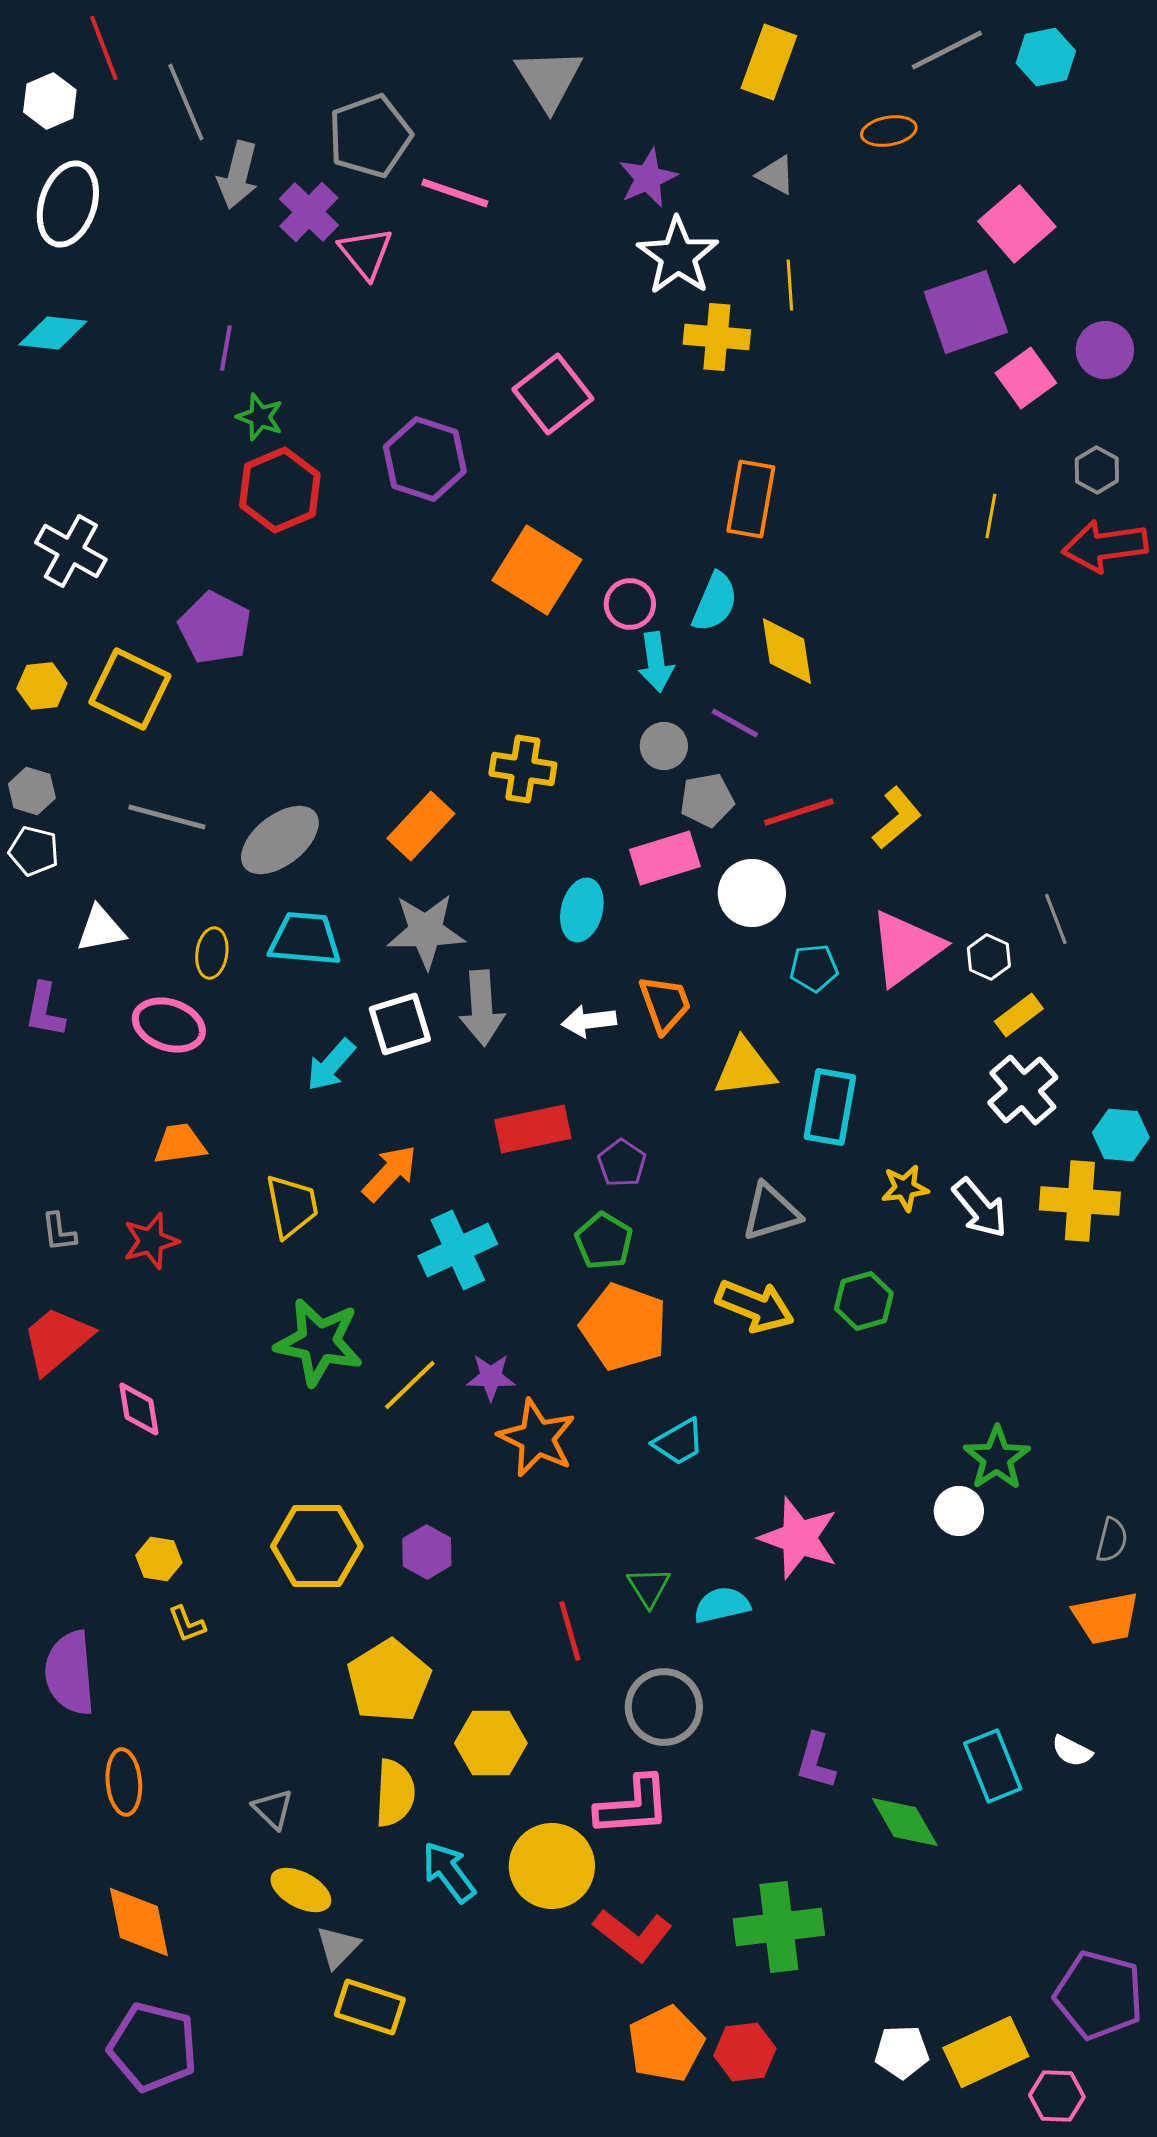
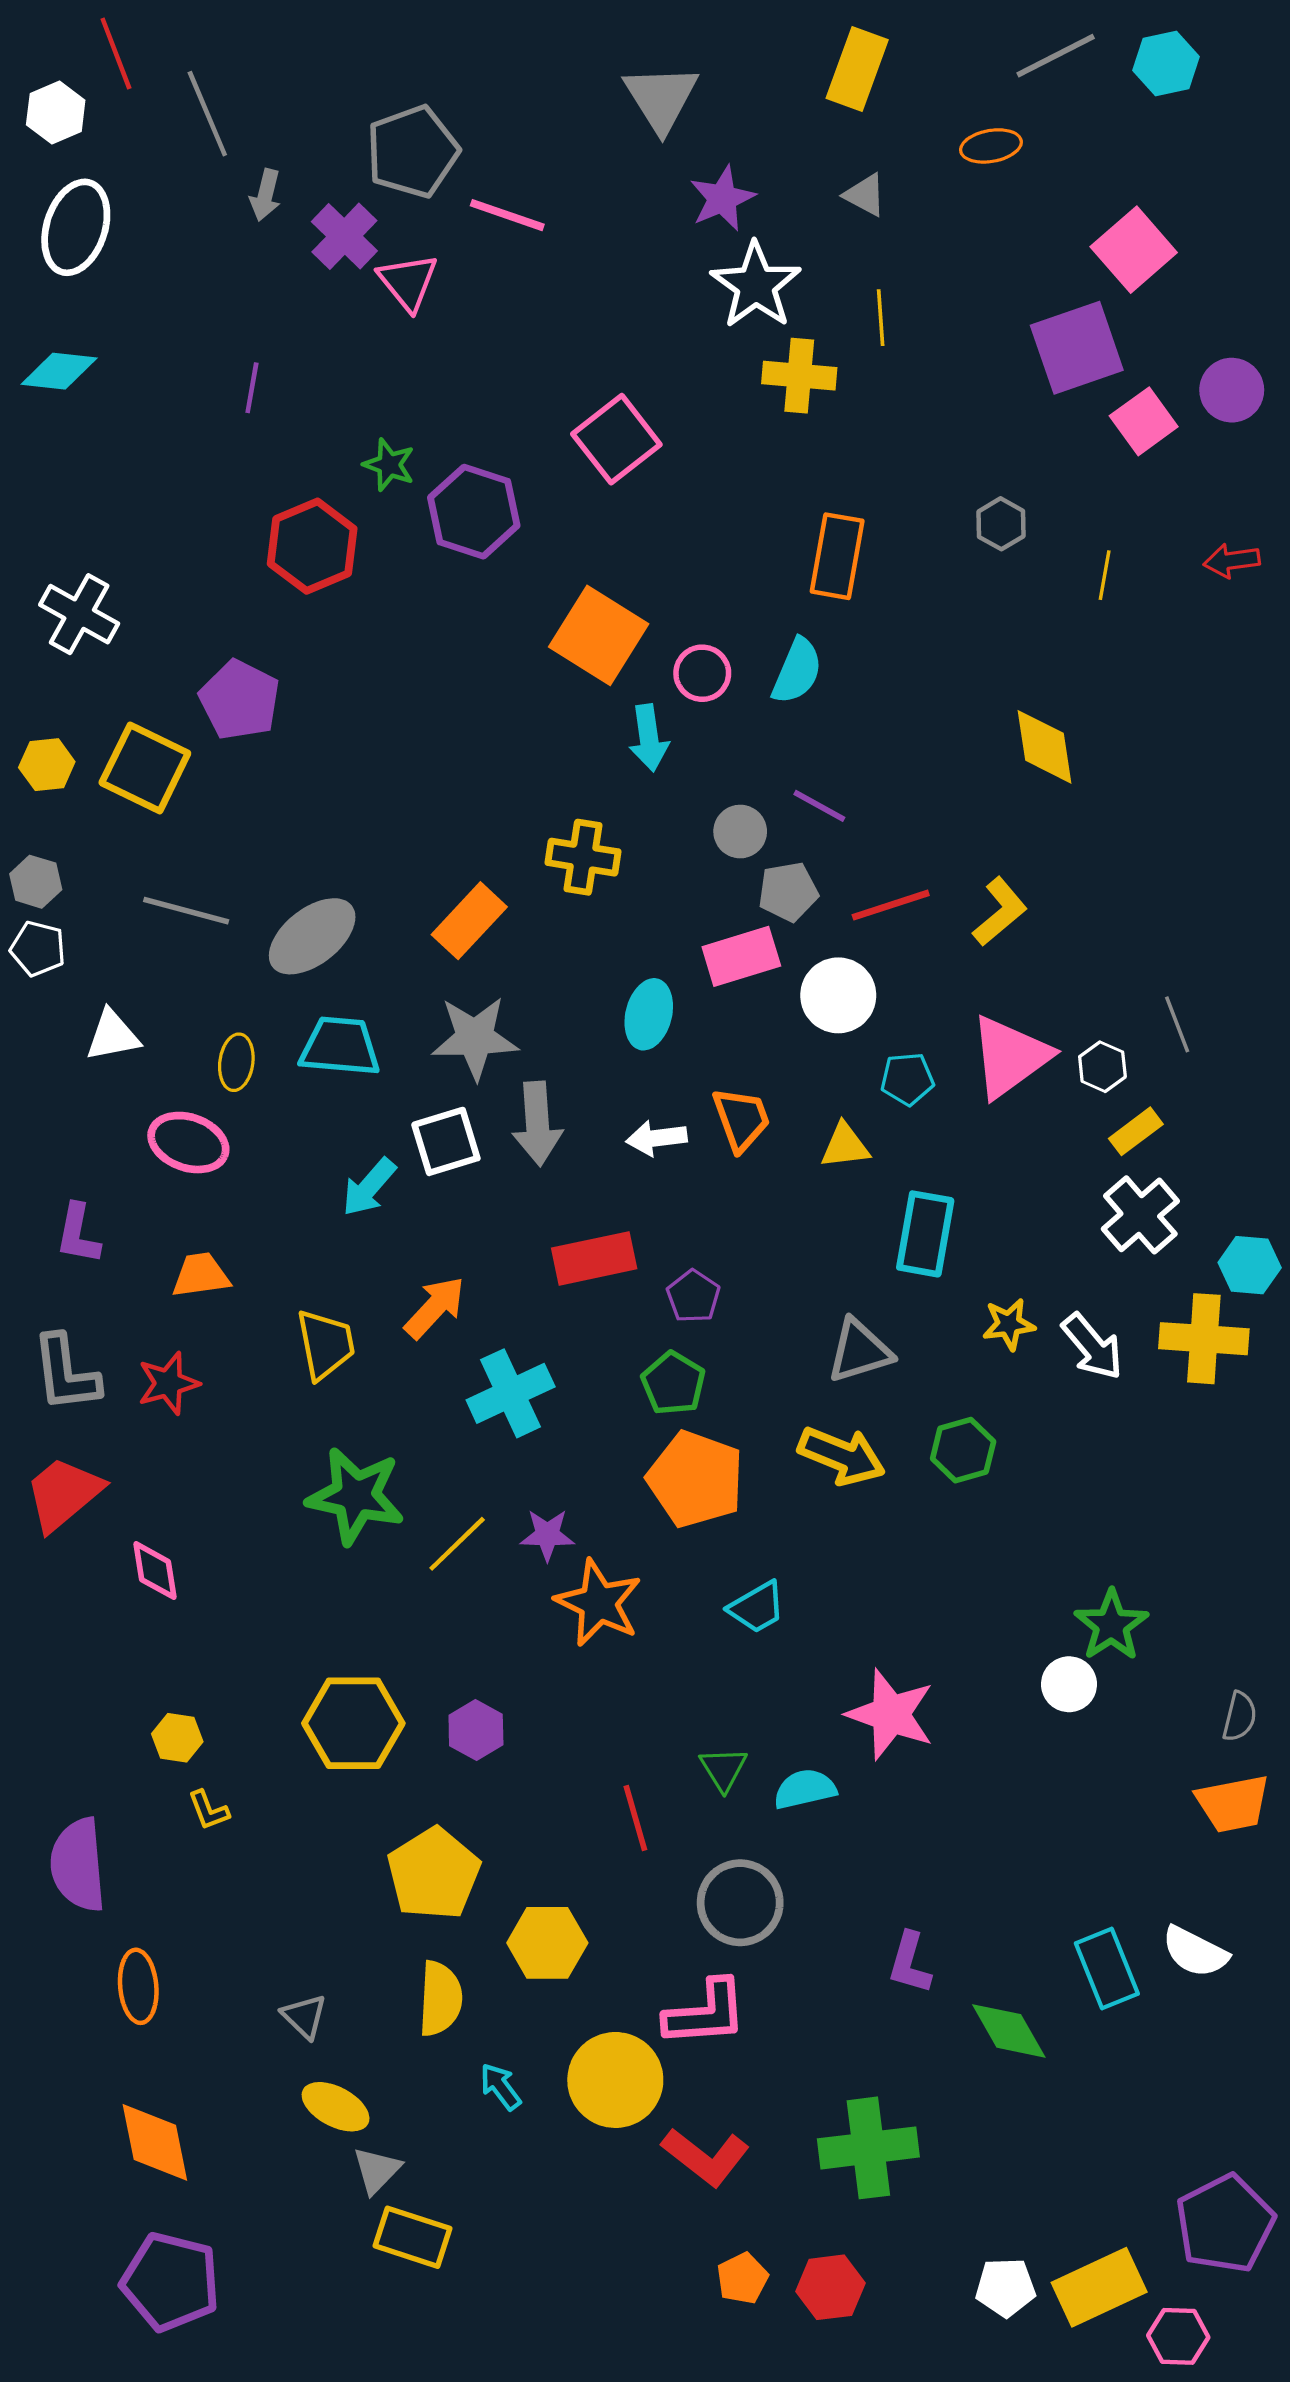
gray triangle: (549, 79) -> (661, 98), moved
gray arrow: (238, 175) -> (265, 195), size x0.7
green star: (260, 417) -> (389, 465), moved
gray hexagon: (1097, 470) -> (1001, 524), moved
red arrow: (1105, 546) -> (1232, 561), moved, size x0.6
yellow diamond: (787, 651) -> (1044, 747), moved
cyan arrow: (656, 662) -> (649, 738), moved
purple L-shape: (45, 1010) -> (78, 1234), moved
yellow triangle: (745, 1068) -> (845, 1146), moved, size x0.7
gray L-shape: (59, 1232) -> (66, 1373), size x1.8
white semicircle: (1072, 1751) -> (1195, 1952), size x1.5
cyan arrow: (449, 1872) -> (501, 2087), size x0.7
purple pentagon: (1099, 1995) -> (1225, 2224), turned 30
orange pentagon: (666, 2044) -> (742, 2278), size x0.6

